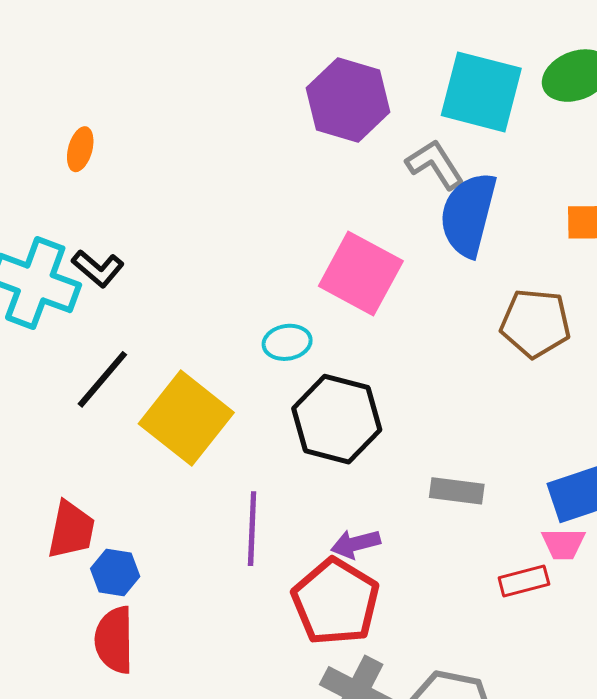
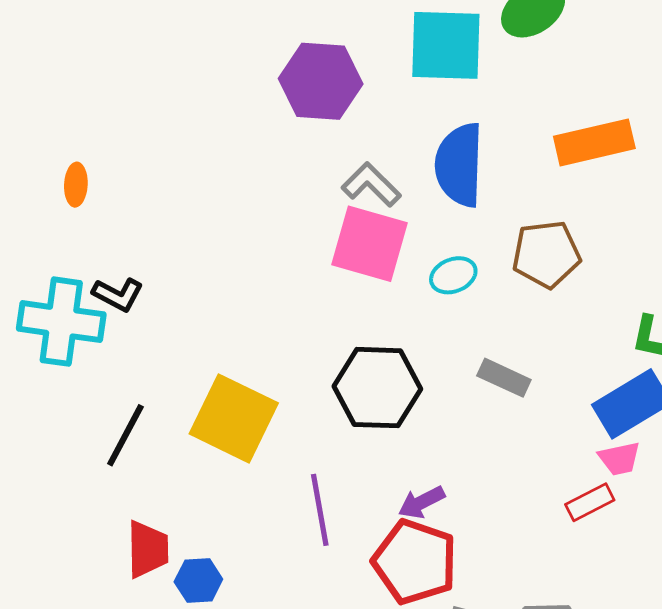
gray L-shape: (435, 164) -> (371, 185), moved
cyan ellipse: (287, 342) -> (453, 275), moved
black line: (102, 379) -> (125, 435), moved
gray rectangle: (457, 491) -> (504, 378), moved, turned 30

